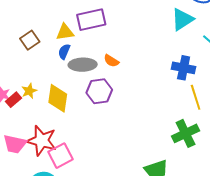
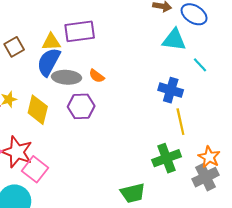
cyan triangle: (182, 19) -> (174, 40), turned 35
blue semicircle: (64, 52) -> (49, 62), size x1.8
pink square: (60, 156) -> (35, 169), turned -30

